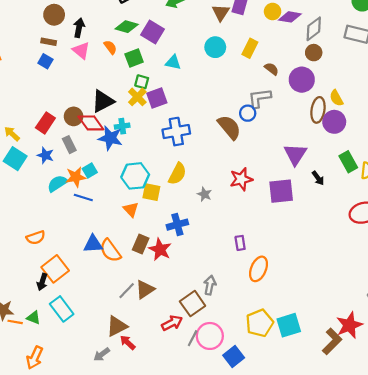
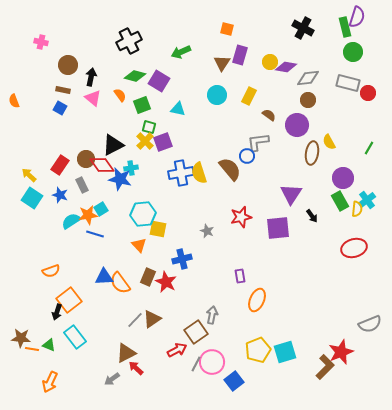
gray diamond: (314, 29) -> (308, 78), turned 30
purple circle: (334, 122) -> (343, 178), moved
yellow semicircle: (177, 174) -> (199, 173), moved, turned 135

